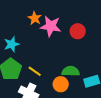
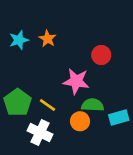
pink star: (51, 26) -> (76, 81), moved
cyan star: (12, 44) -> (19, 40), moved

